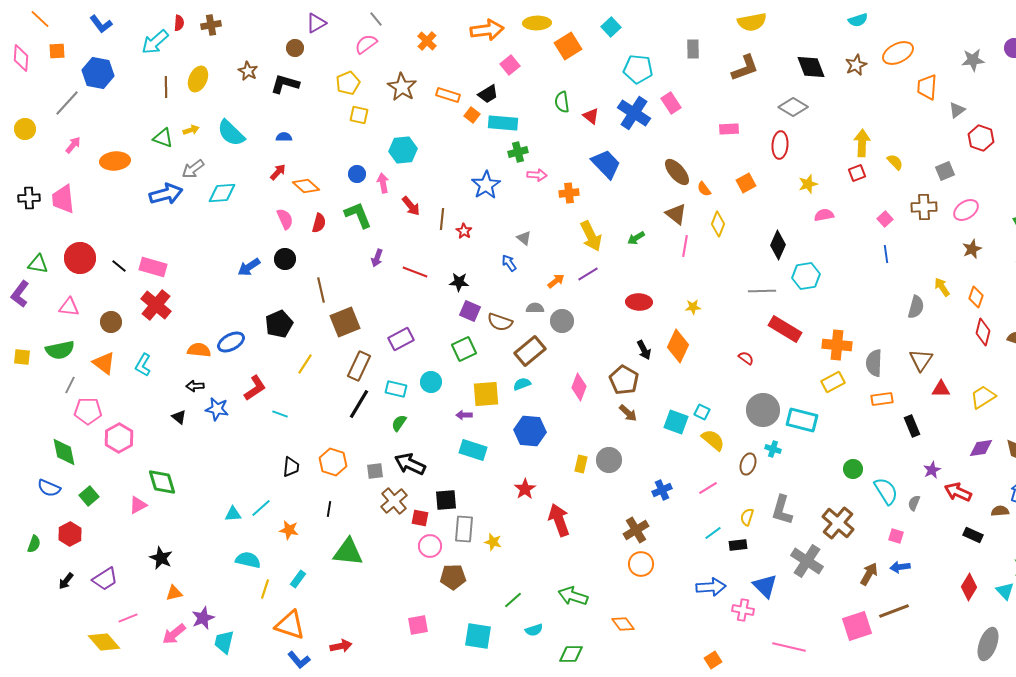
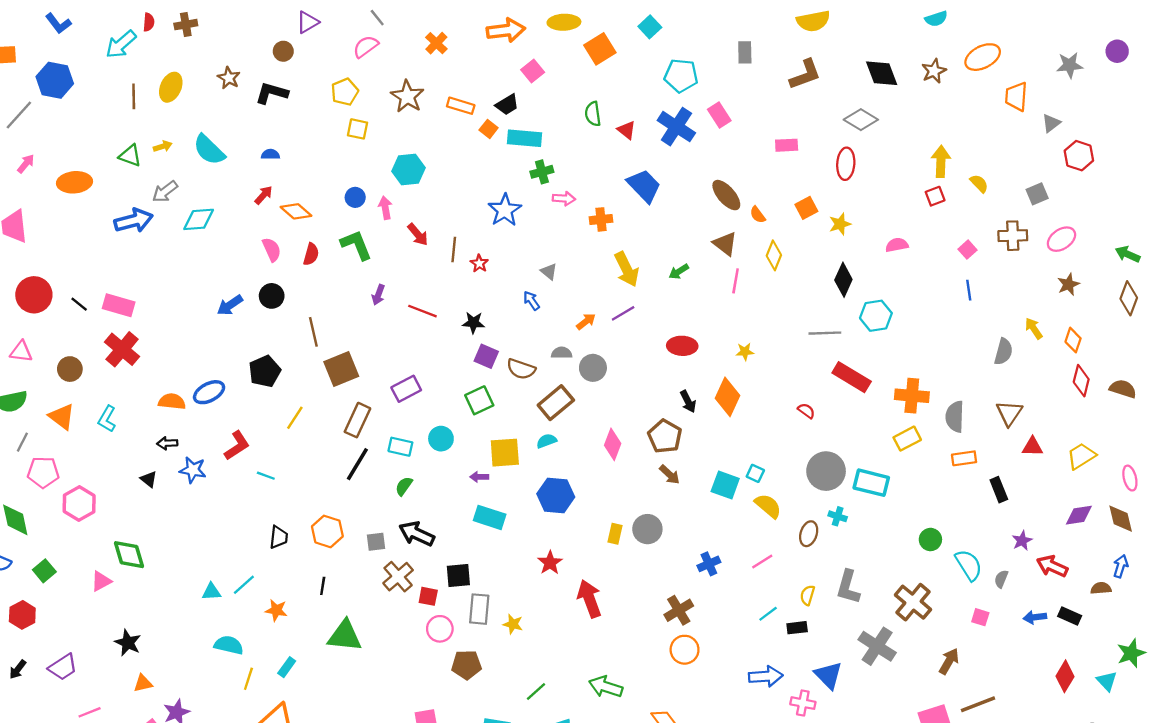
yellow star: (808, 184) -> (840, 224), moved
blue arrow: (900, 567) -> (1035, 617), moved

